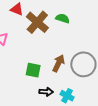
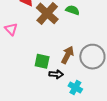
black arrow: (46, 92) -> (56, 74), moved

